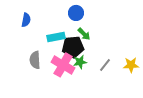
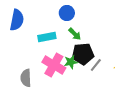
blue semicircle: (26, 20) -> (17, 20), size x1.5
black pentagon: (73, 47) -> (83, 54), moved
gray semicircle: (35, 60) -> (26, 78), moved

